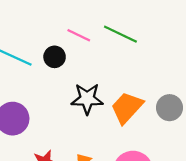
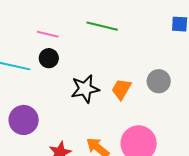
pink line: (79, 35) -> (48, 34), moved
orange trapezoid: (127, 108) -> (121, 89), size x0.7

